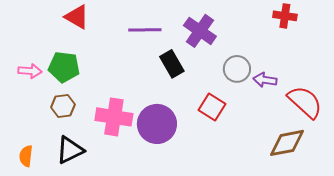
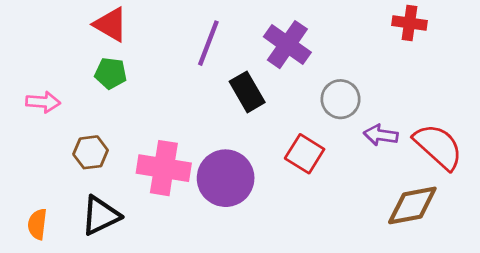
purple line: (145, 30) -> (208, 43), turned -68
green pentagon: (64, 67) -> (111, 73), moved, size x0.7
purple arrow: (265, 80) -> (381, 135), moved

